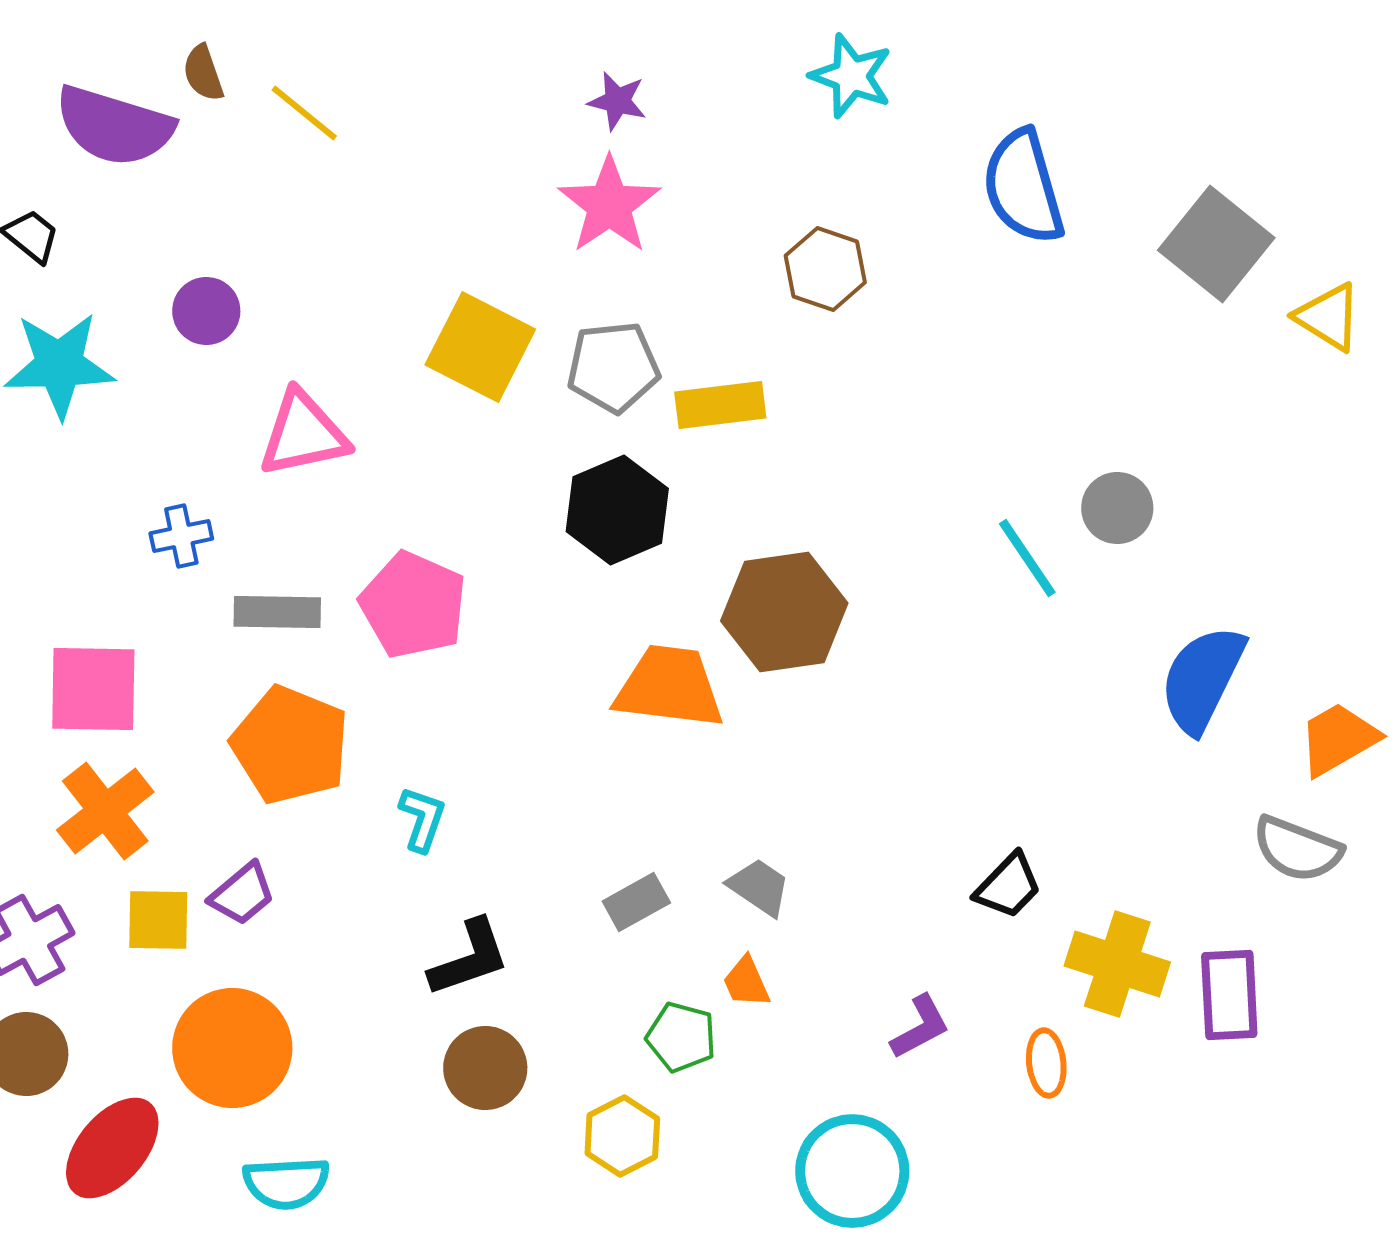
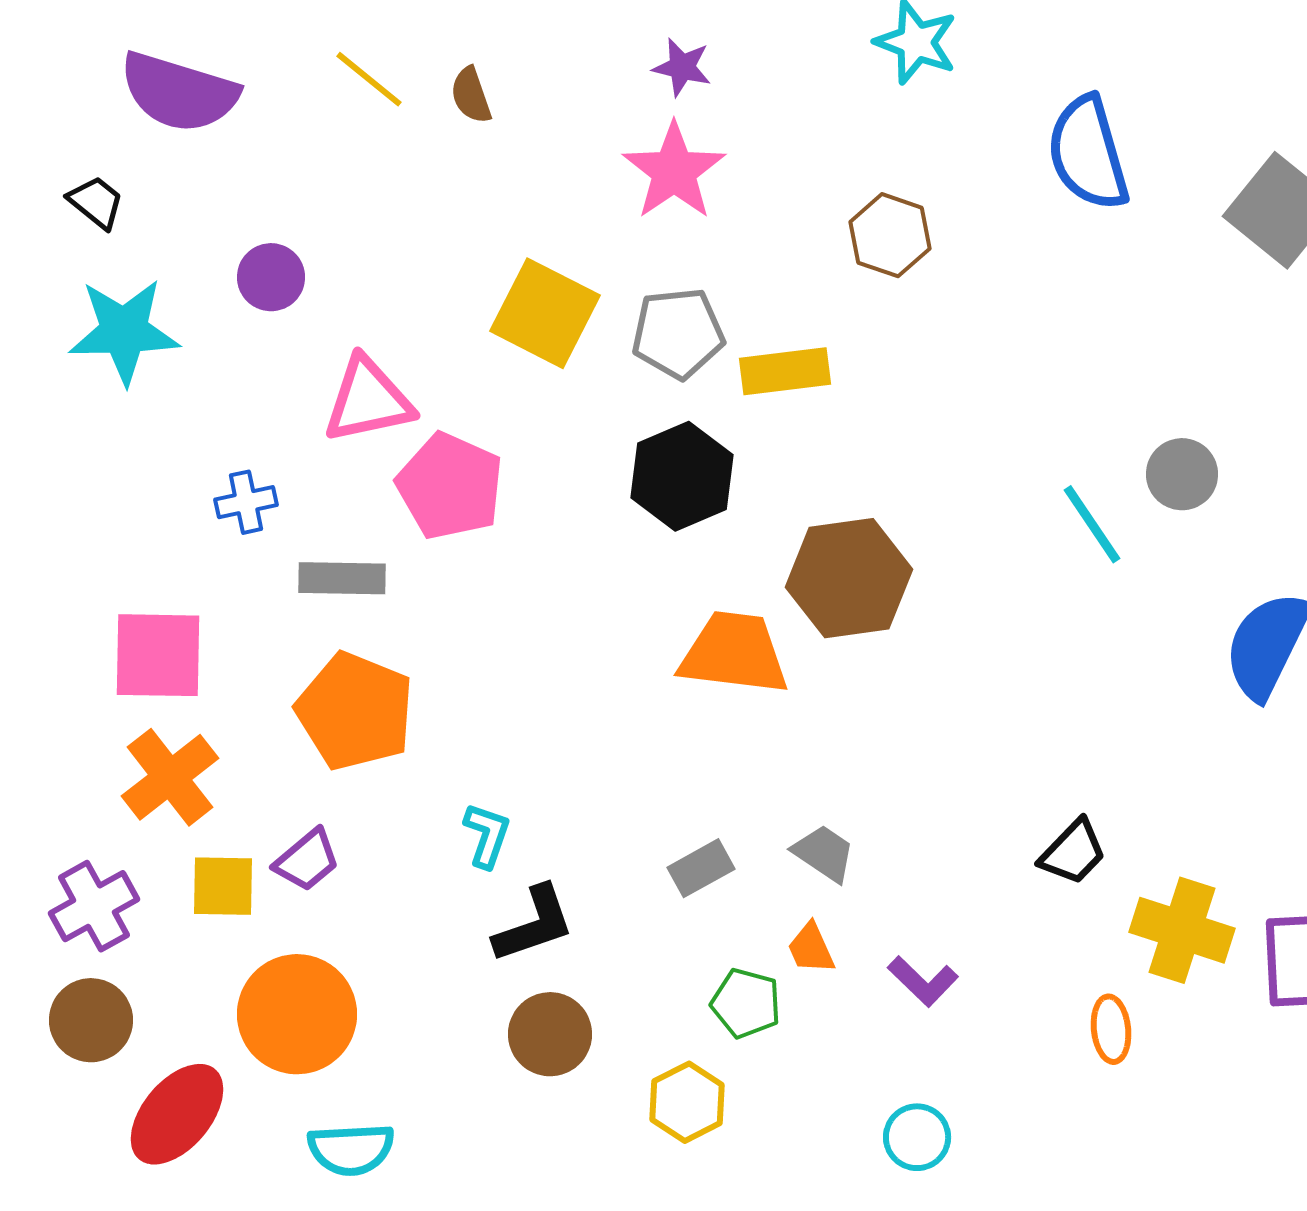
brown semicircle: (203, 73) -> (471, 95), moved
pink pentagon: (413, 605) -> (450, 486), moved
cyan L-shape: (422, 819) -> (487, 835), moved
purple L-shape: (920, 1027) -> (923, 981), moved, turned 72
cyan circle: (852, 1171) -> (917, 1137), size x0.6

